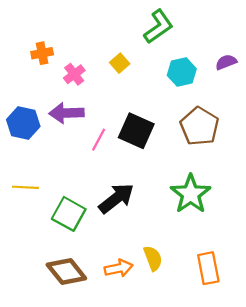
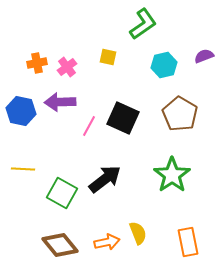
orange cross: (42, 53) -> (37, 63), moved
yellow square: (120, 63) -> (108, 57), turned -36

